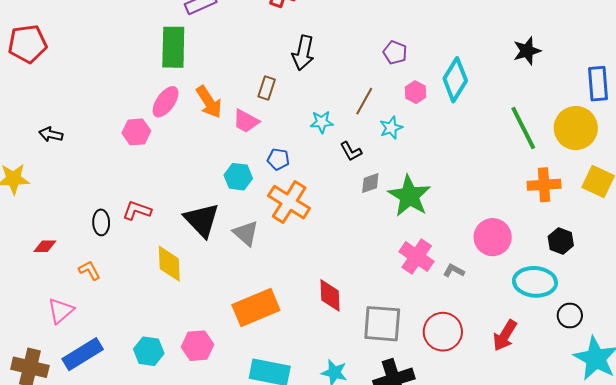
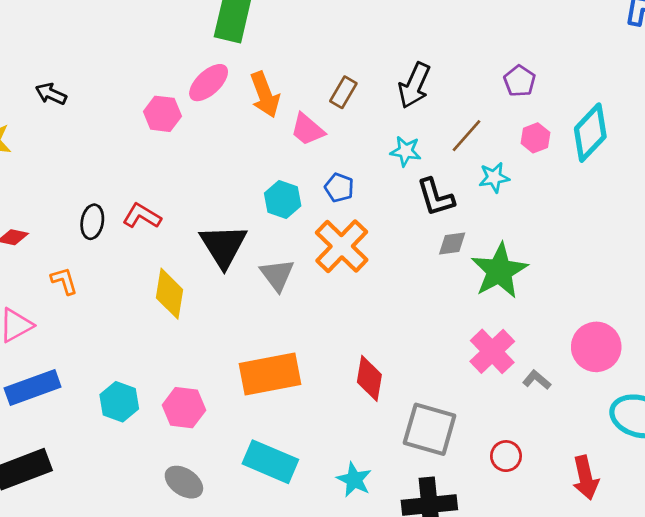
black arrow: (303, 53) -> (414, 85), moved
black L-shape: (351, 151) -> (436, 197), size x1.4
red circle: (443, 332) -> (506, 456), size x0.6
red arrow: (505, 335) -> (585, 478), turned -56

